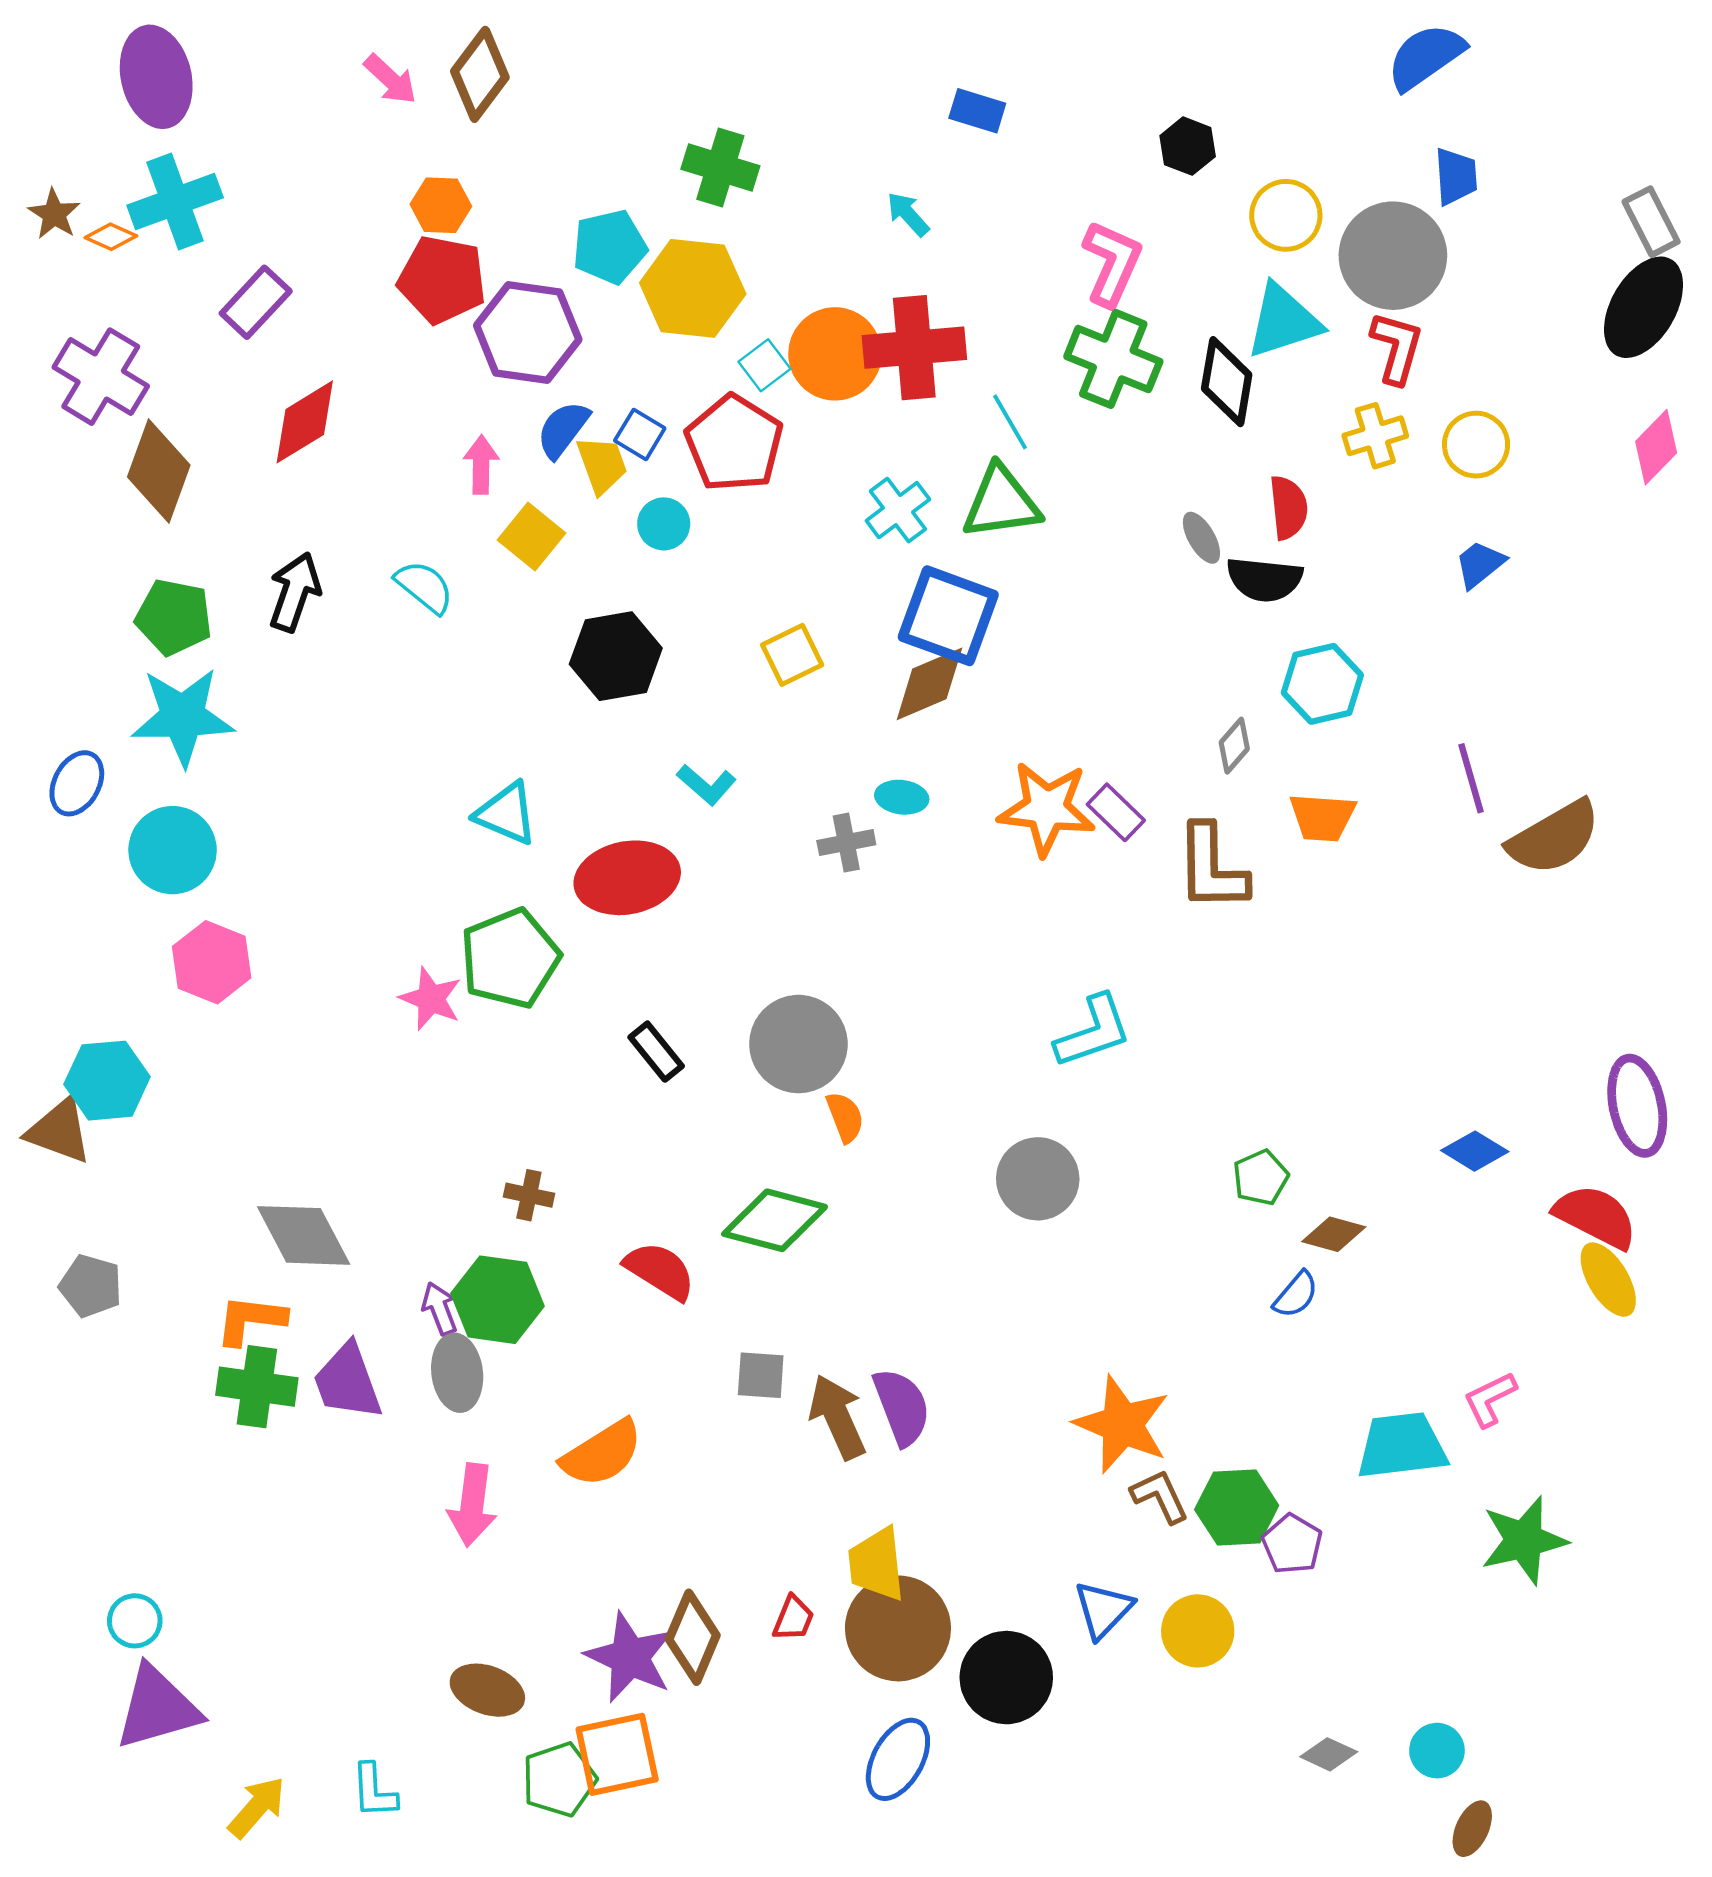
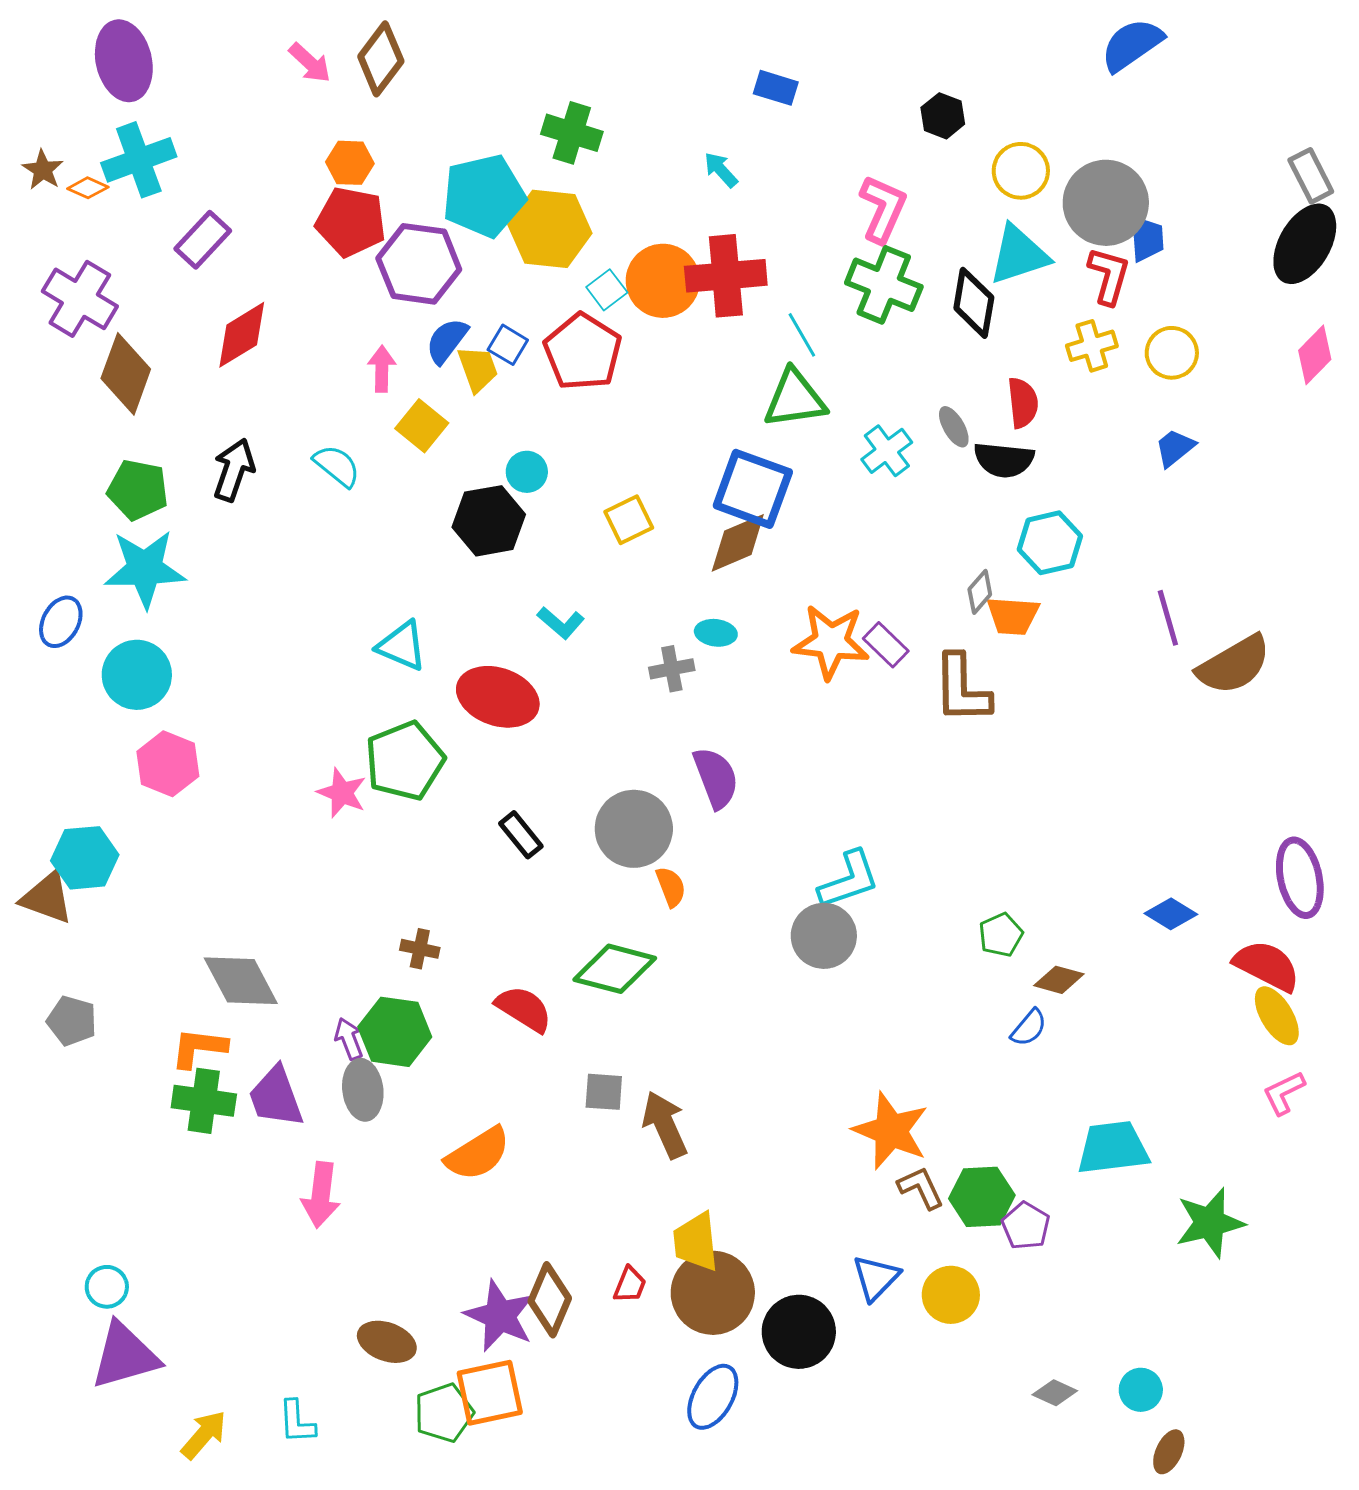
blue trapezoid: (1456, 176) -> (1147, 239), moved
cyan pentagon: (610, 247) -> (484, 196), size x1.4
cyan cross: (898, 510) -> (887, 451), moved
cyan circle: (664, 524) -> (527, 472), moved
orange trapezoid: (1322, 817) -> (1013, 616), moved
red ellipse: (627, 878) -> (498, 697), turned 30
cyan L-shape: (1093, 1031) -> (849, 880), moved
pink L-shape: (1490, 1399) -> (1284, 1093), moved
purple semicircle: (902, 1407) -> (716, 778), moved
pink arrow: (472, 1505) -> (321, 1195), moved

